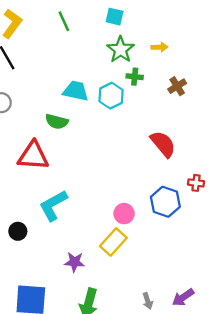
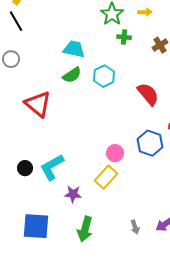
cyan hexagon: (111, 96) -> (104, 76), moved
green semicircle: (57, 122) -> (72, 75), moved, turned -48
red triangle: (33, 156) -> (38, 104), turned 36
cyan L-shape: (53, 205) -> (52, 167), moved

